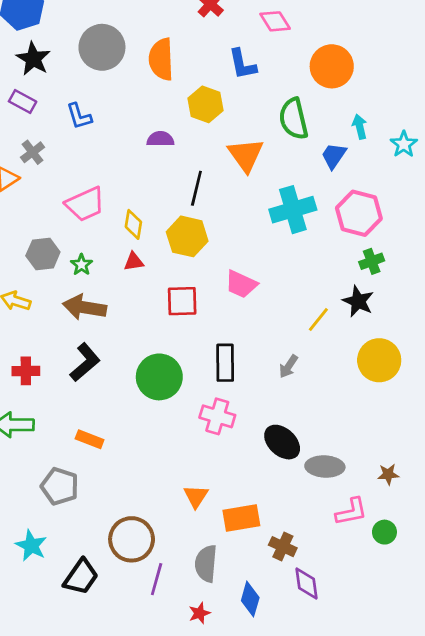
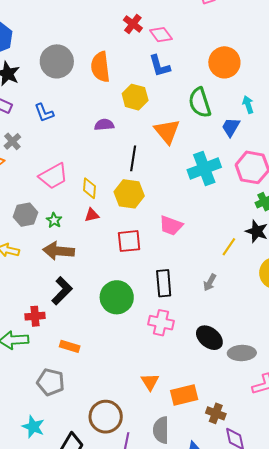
pink diamond: (275, 21) -> (161, 35), moved
red cross: (26, 371) -> (35, 316), moved

